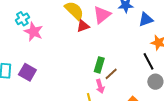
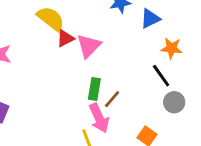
pink triangle: (102, 15) -> (89, 46), moved
pink arrow: (100, 86) -> (99, 118), size x1.5

